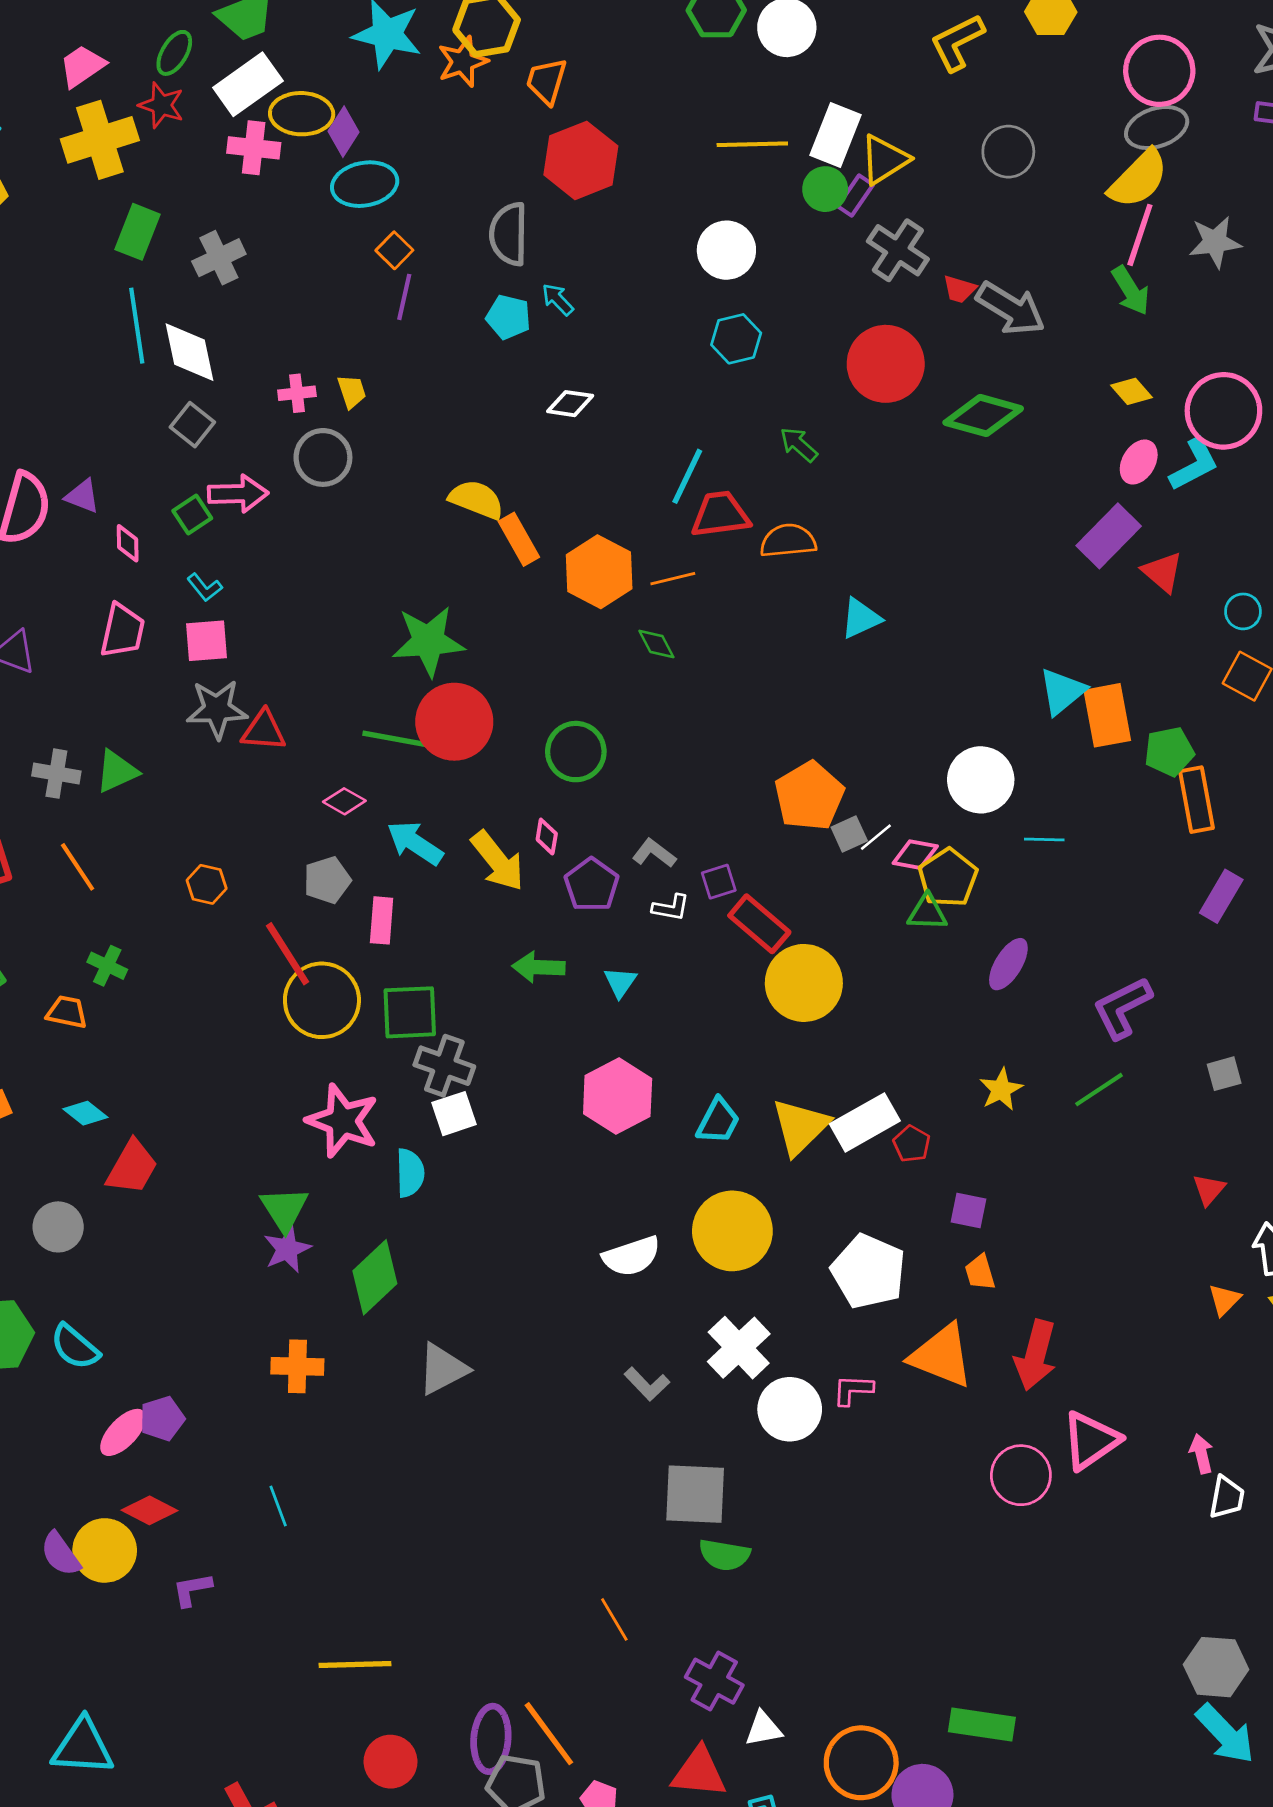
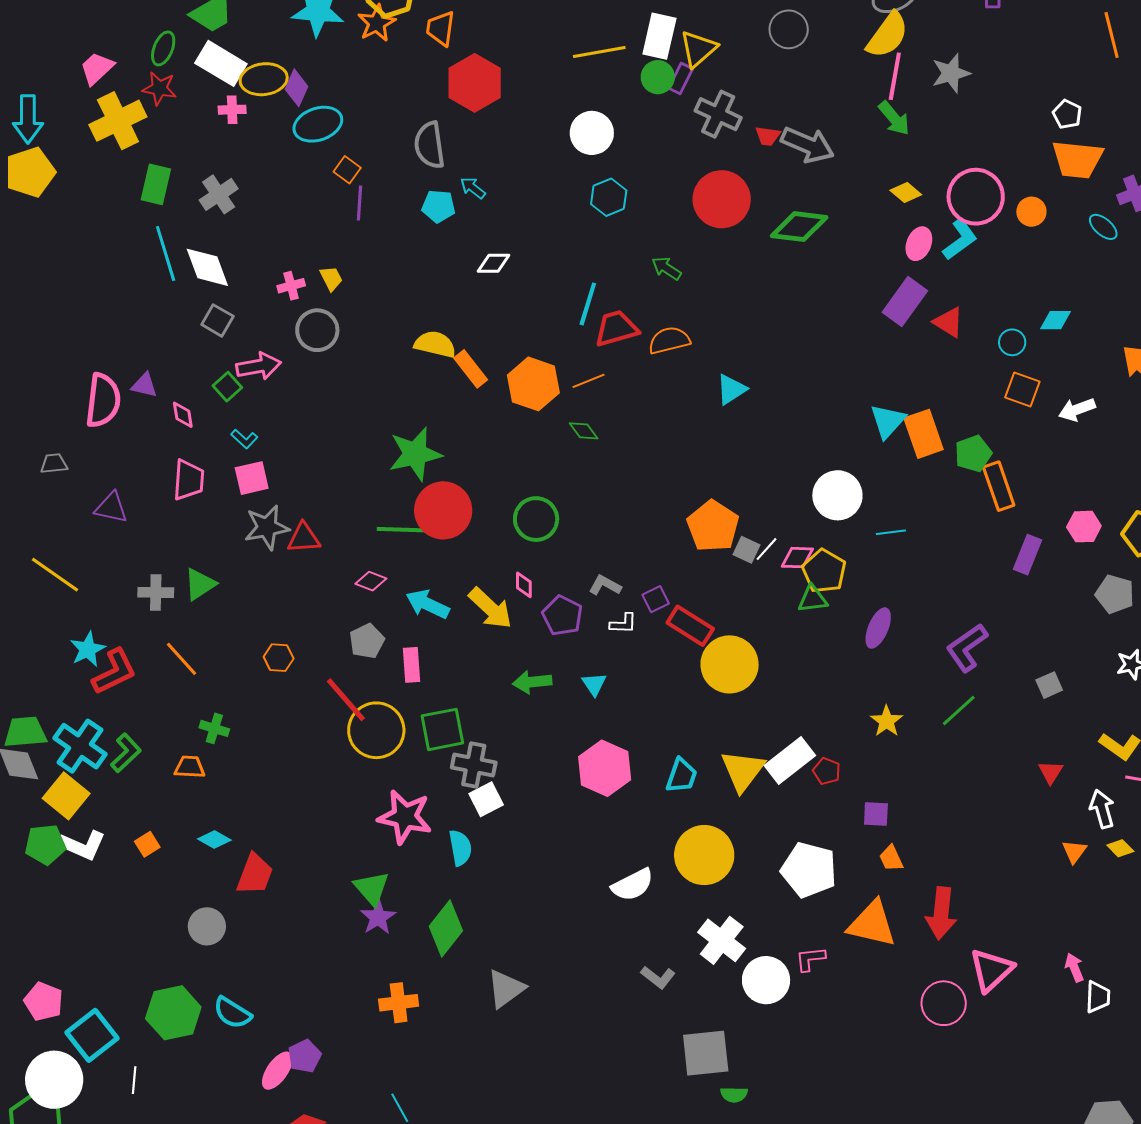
white rectangle: (248, 84) -> (221, 63), turned 75
pink cross: (254, 148) -> (232, 110), size x0.7
gray square: (849, 834) -> (747, 550), turned -32
green semicircle: (724, 1555) -> (734, 1095), size x0.7

